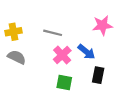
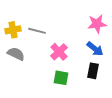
gray line: (53, 33) -> (37, 31), moved
blue arrow: (87, 52) -> (95, 49), moved

